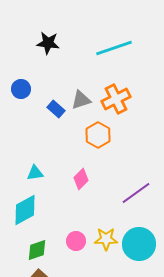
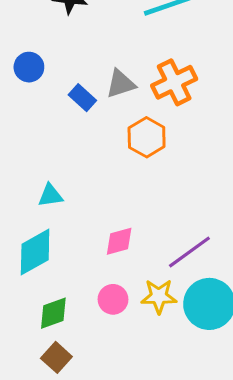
pink diamond: (81, 179) -> (119, 241), moved, turned 30
purple line: (136, 193) -> (189, 252), moved

